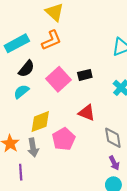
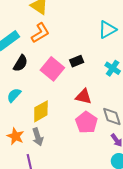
cyan semicircle: (21, 92) -> (14, 95), moved
pink pentagon: (64, 139) -> (86, 122), moved

